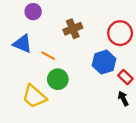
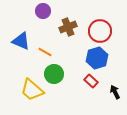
purple circle: (33, 12) -> (43, 11), moved
red circle: (120, 33) -> (100, 31), moved
red rectangle: (125, 77) -> (91, 81), moved

